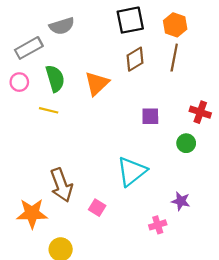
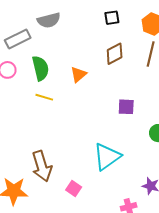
black square: (130, 20) -> (112, 18), size x0.6
orange triangle: (97, 83) -> (78, 74), size x0.7
yellow line: (49, 110) -> (44, 97), moved

